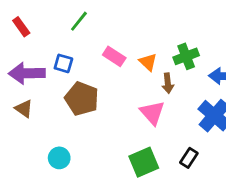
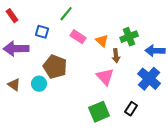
green line: (79, 21) -> (66, 14), moved
blue square: (63, 63) -> (42, 32), moved
brown triangle: (24, 109) -> (14, 85), moved
cyan circle: (59, 158) -> (39, 84), moved

